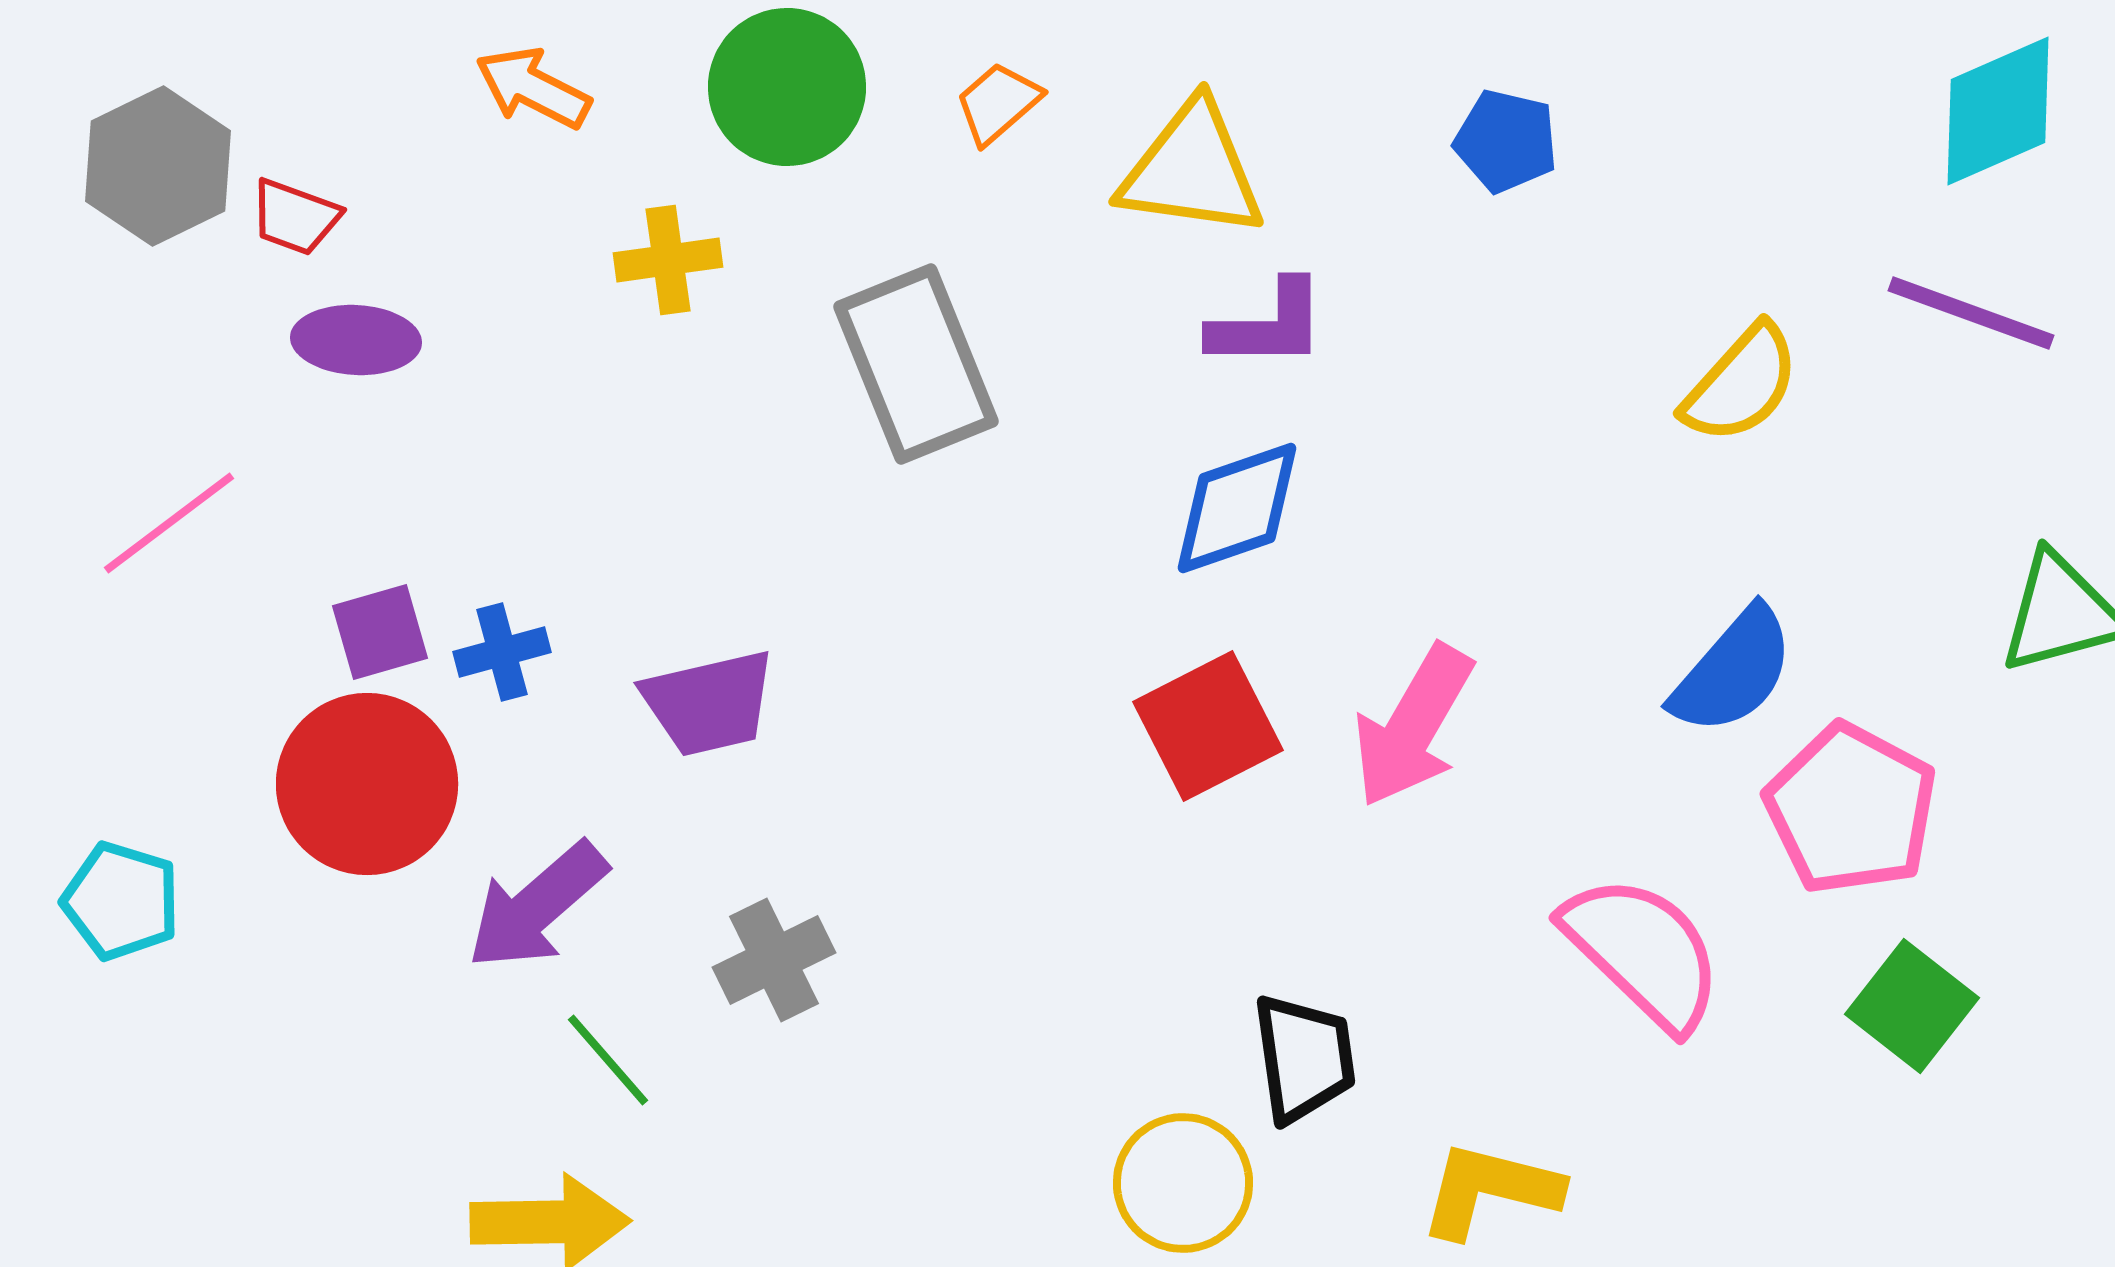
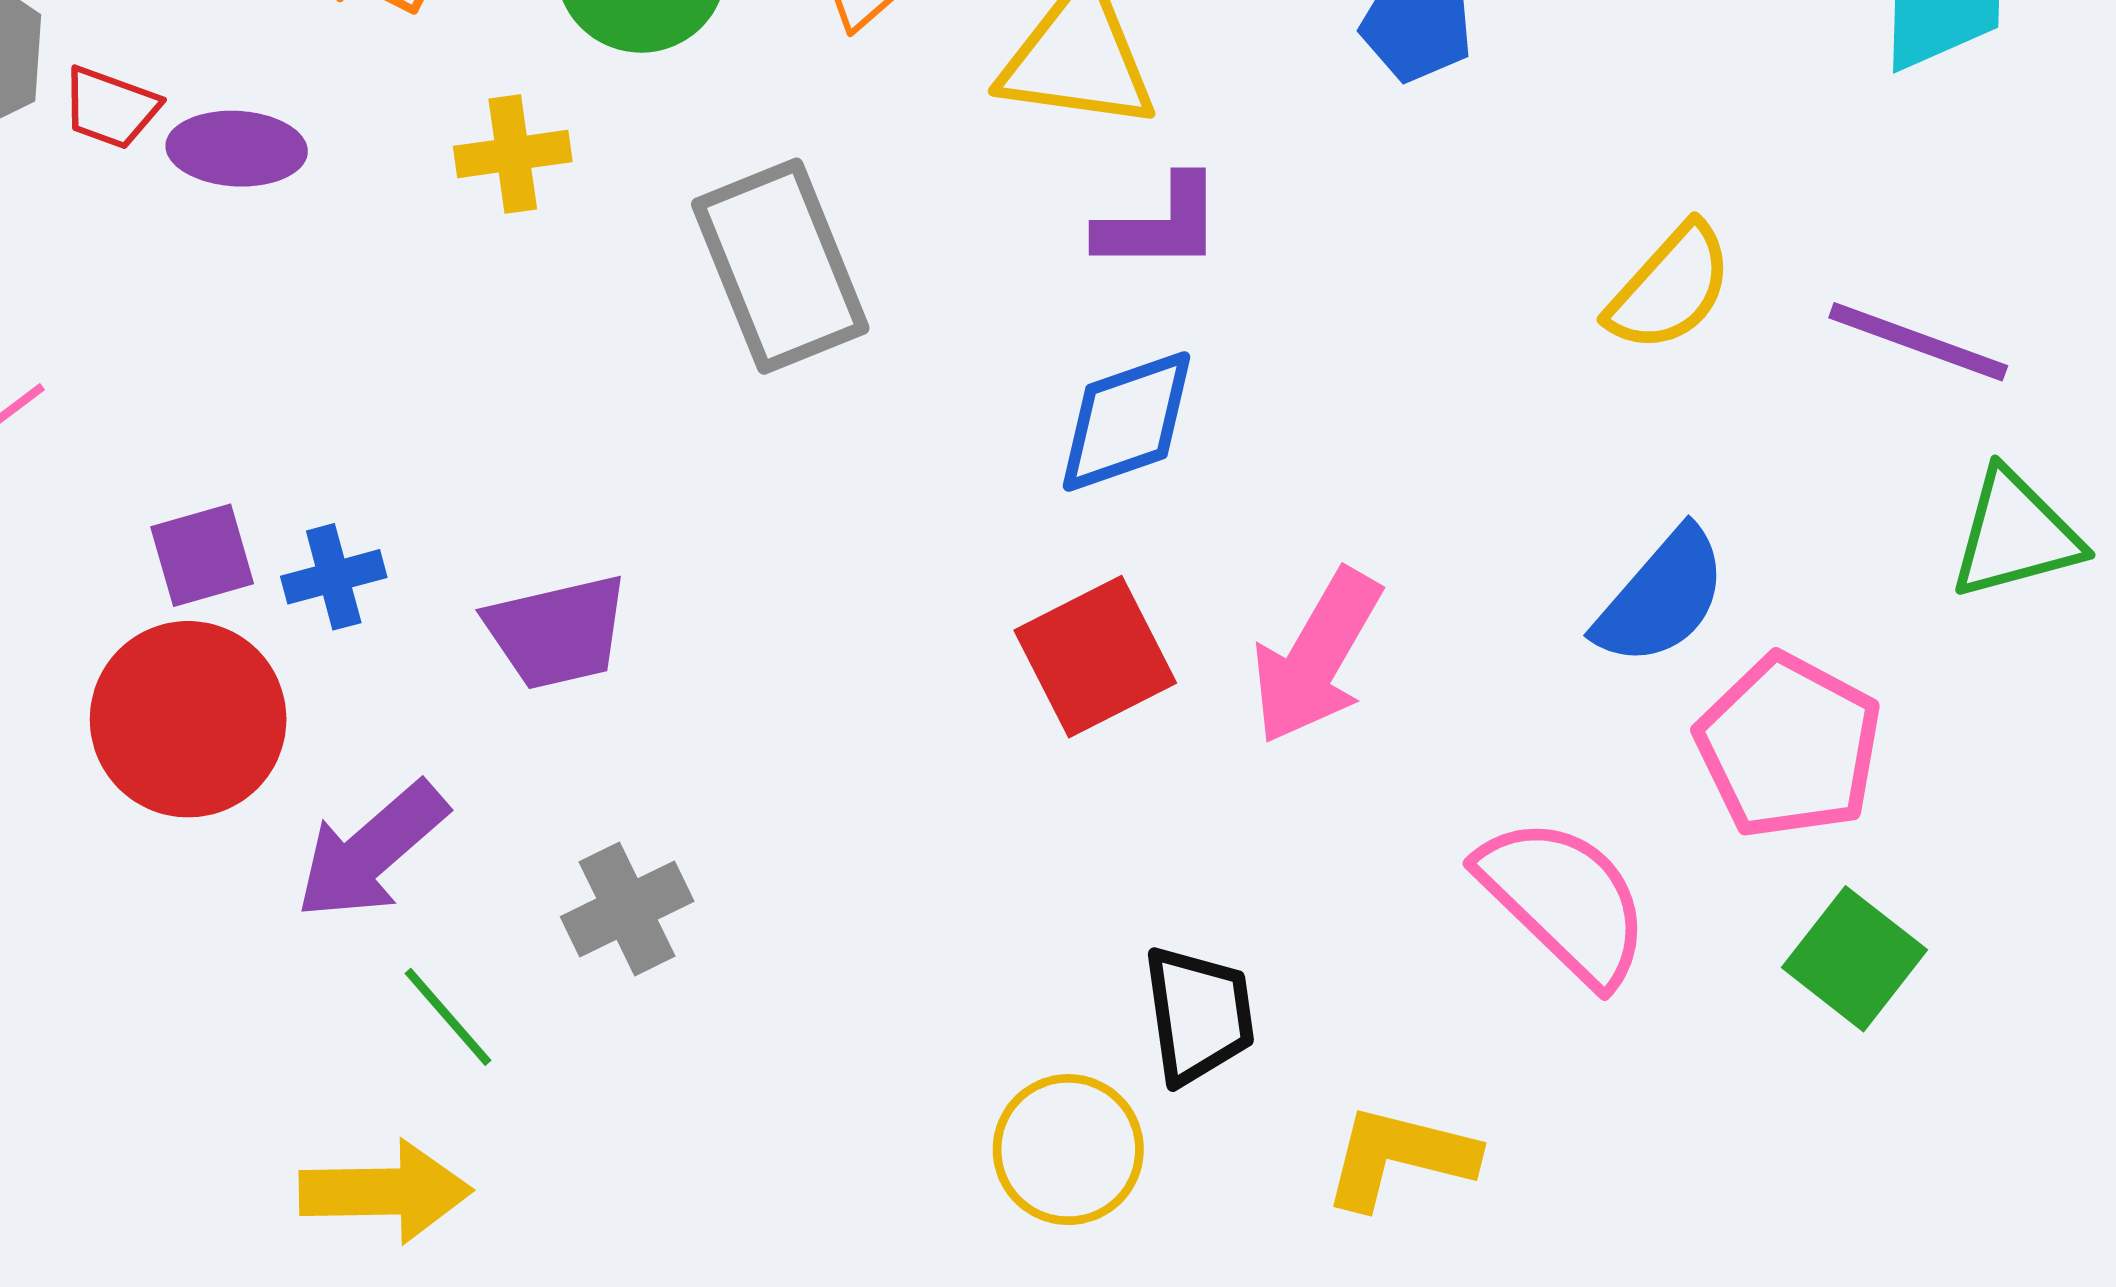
purple line: (1971, 313) -> (1918, 342), moved
purple ellipse: (356, 340) -> (237, 149), moved

